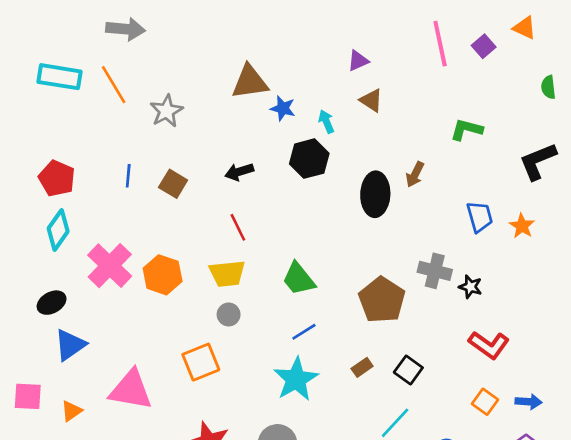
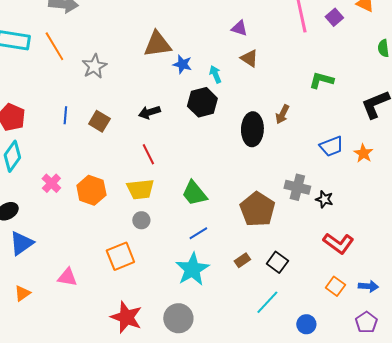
purple triangle: (358, 61) -> (239, 28), turned 42
blue trapezoid: (480, 217) -> (331, 146), turned 85
pink cross: (110, 266) -> (51, 183), size x0.6
pink triangle: (131, 390) -> (67, 277), size x0.6

